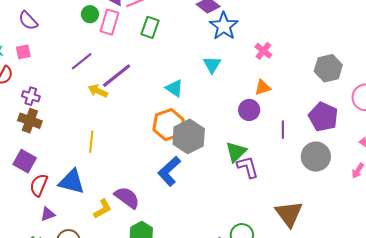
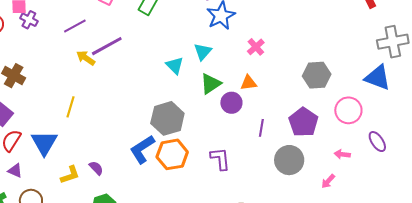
cyan triangle: (174, 88) -> (175, 65), moved
purple cross: (31, 96) -> (29, 20), moved
orange hexagon: (168, 125) -> (172, 154), moved
green triangle: (236, 152) -> (211, 84), moved
blue triangle: (72, 182) -> (44, 143), turned 36
purple semicircle: (127, 198) -> (96, 168), size x0.6
purple triangle: (48, 214) -> (15, 171), turned 35

